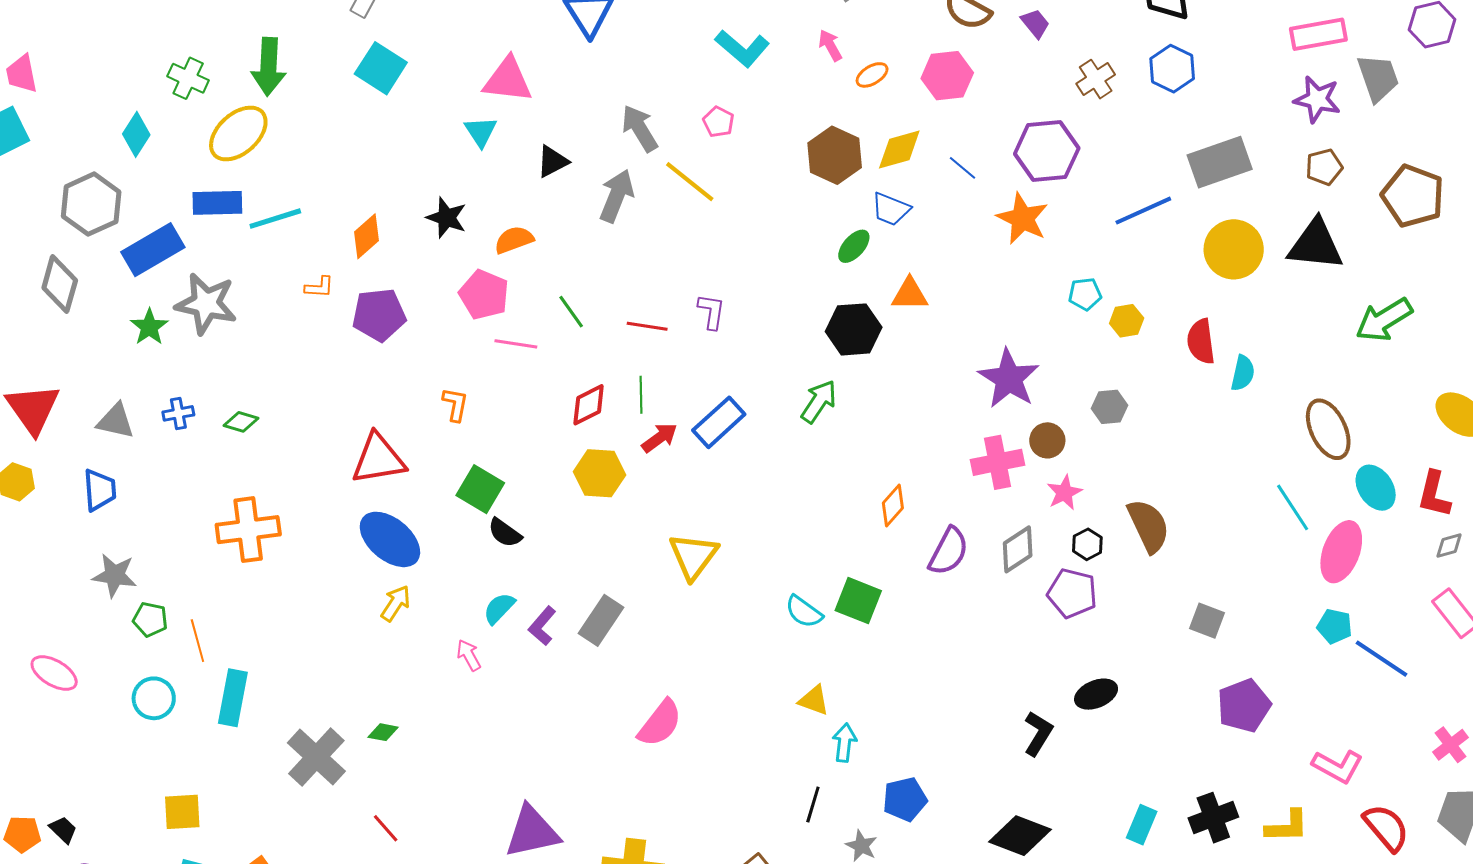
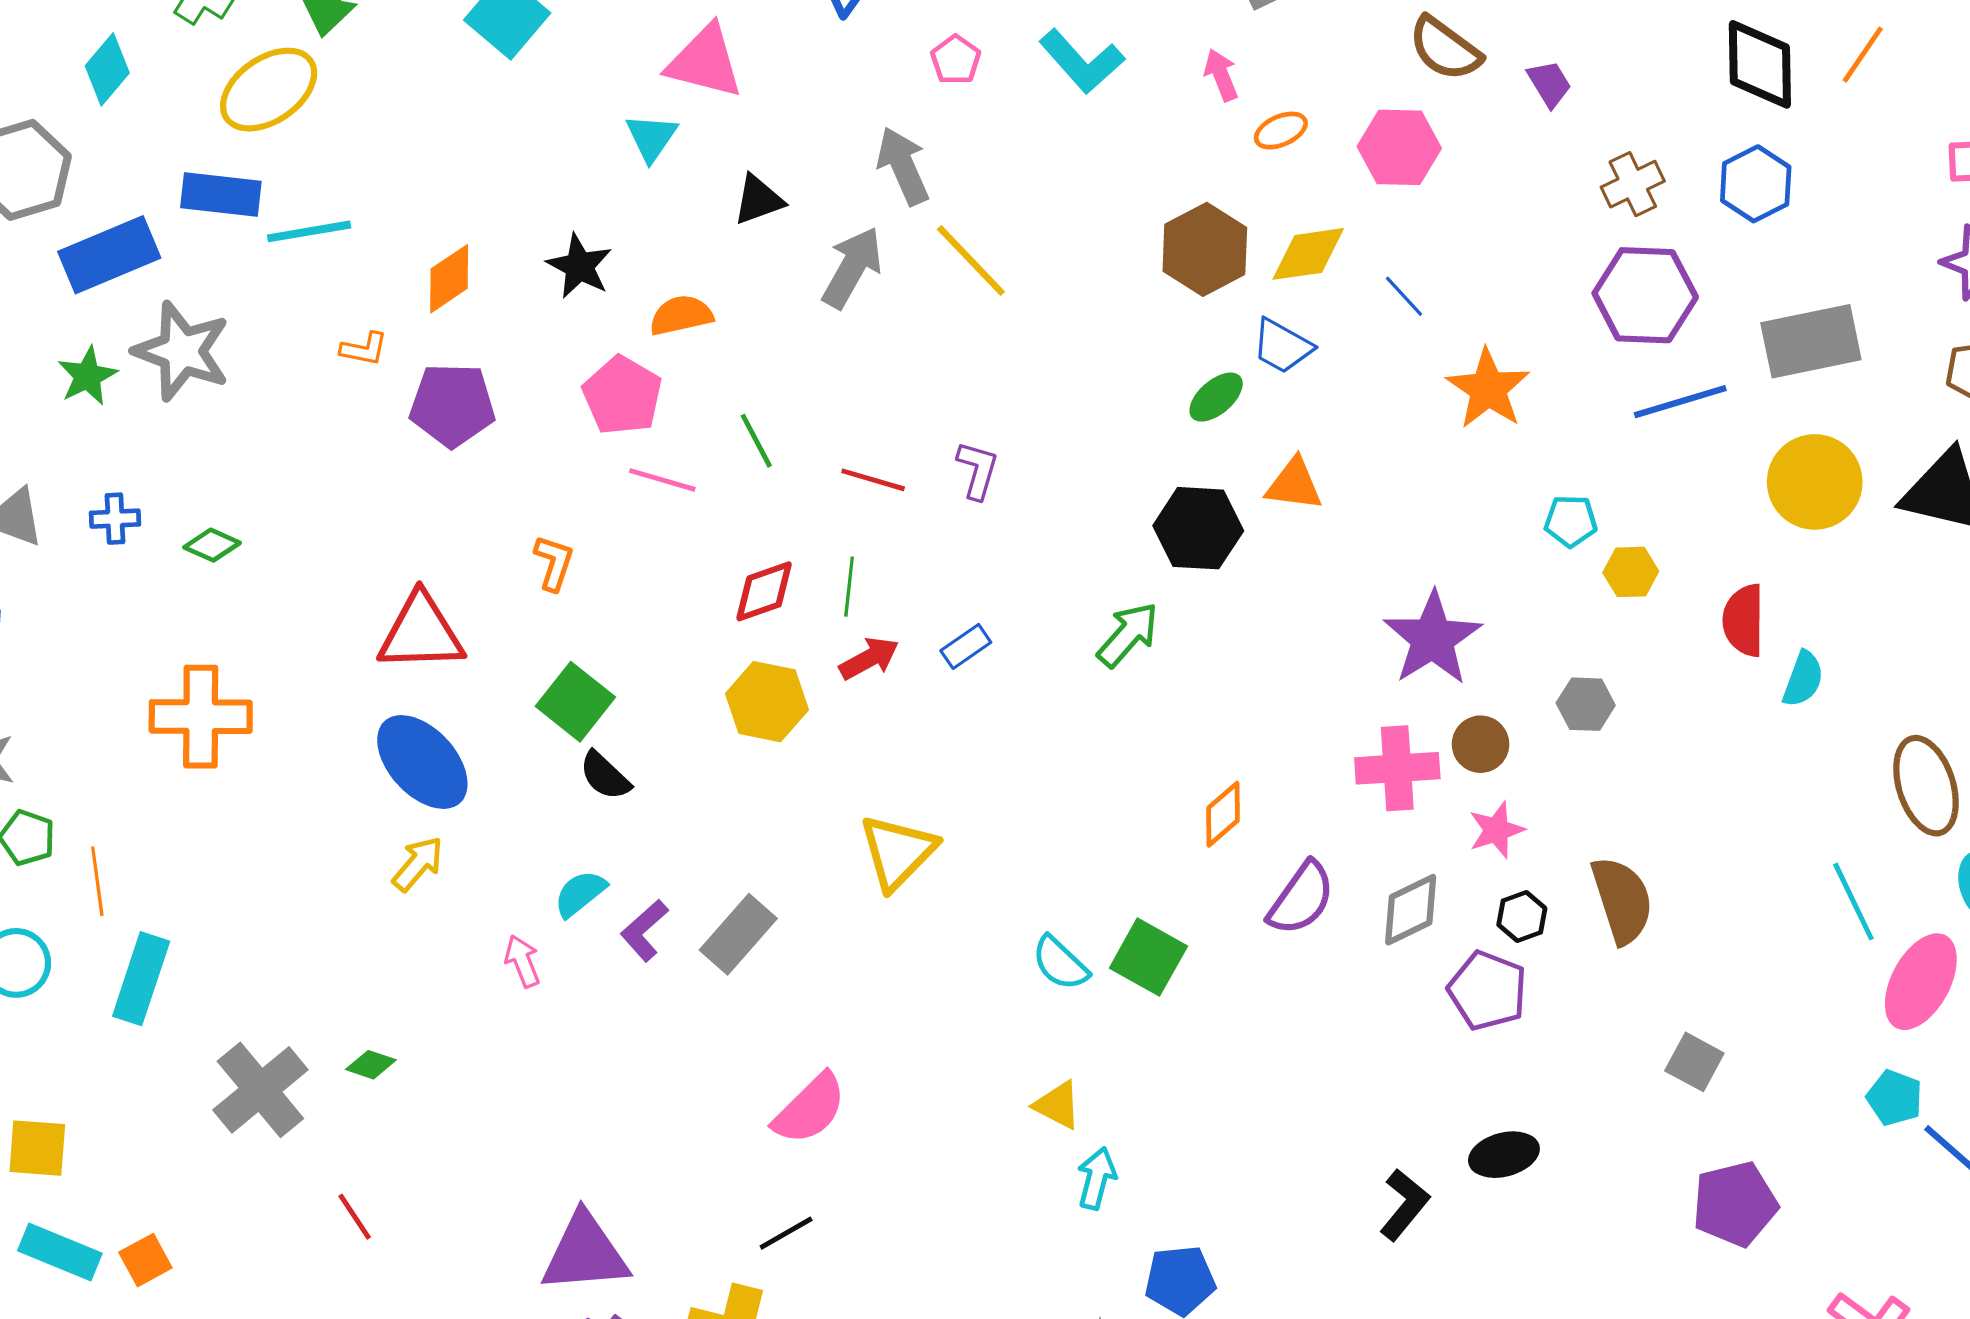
pink pentagon: (718, 122) -> (956, 60), moved
purple hexagon: (1047, 151) -> (1645, 295), moved
blue rectangle: (719, 422) -> (966, 646), size x0.6
black line: (813, 805) -> (786, 1233), moved, turned 36

